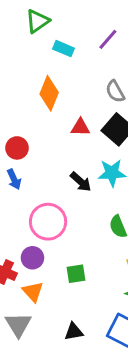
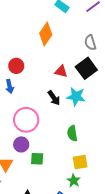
red triangle: (80, 127) -> (61, 71), moved
purple circle: (32, 258) -> (21, 144), moved

